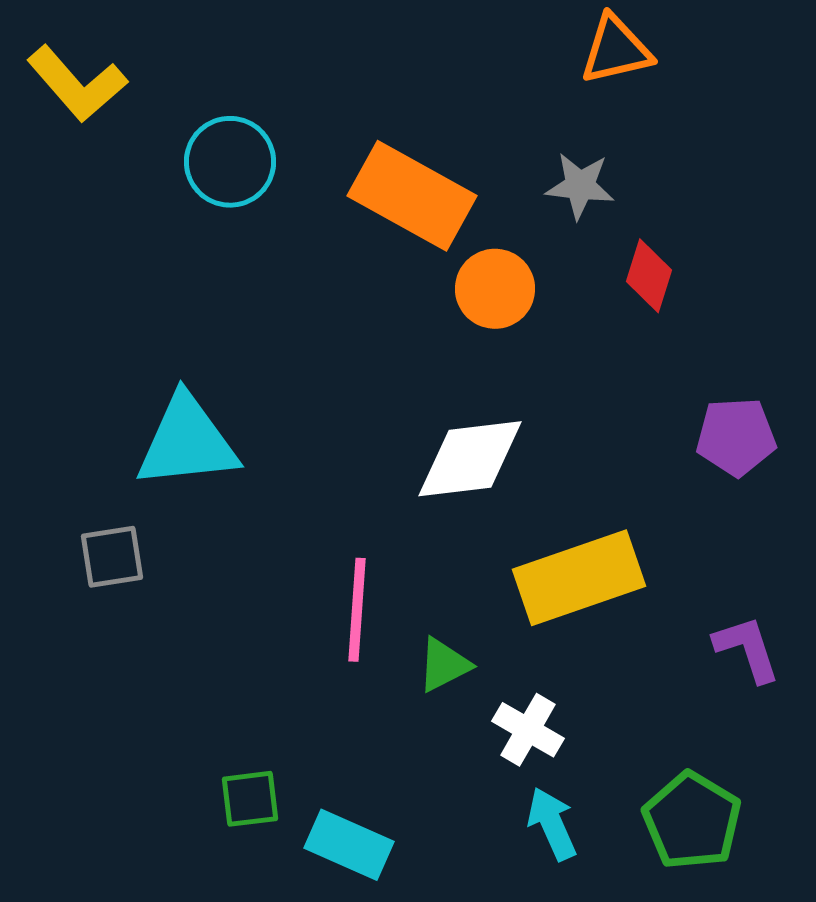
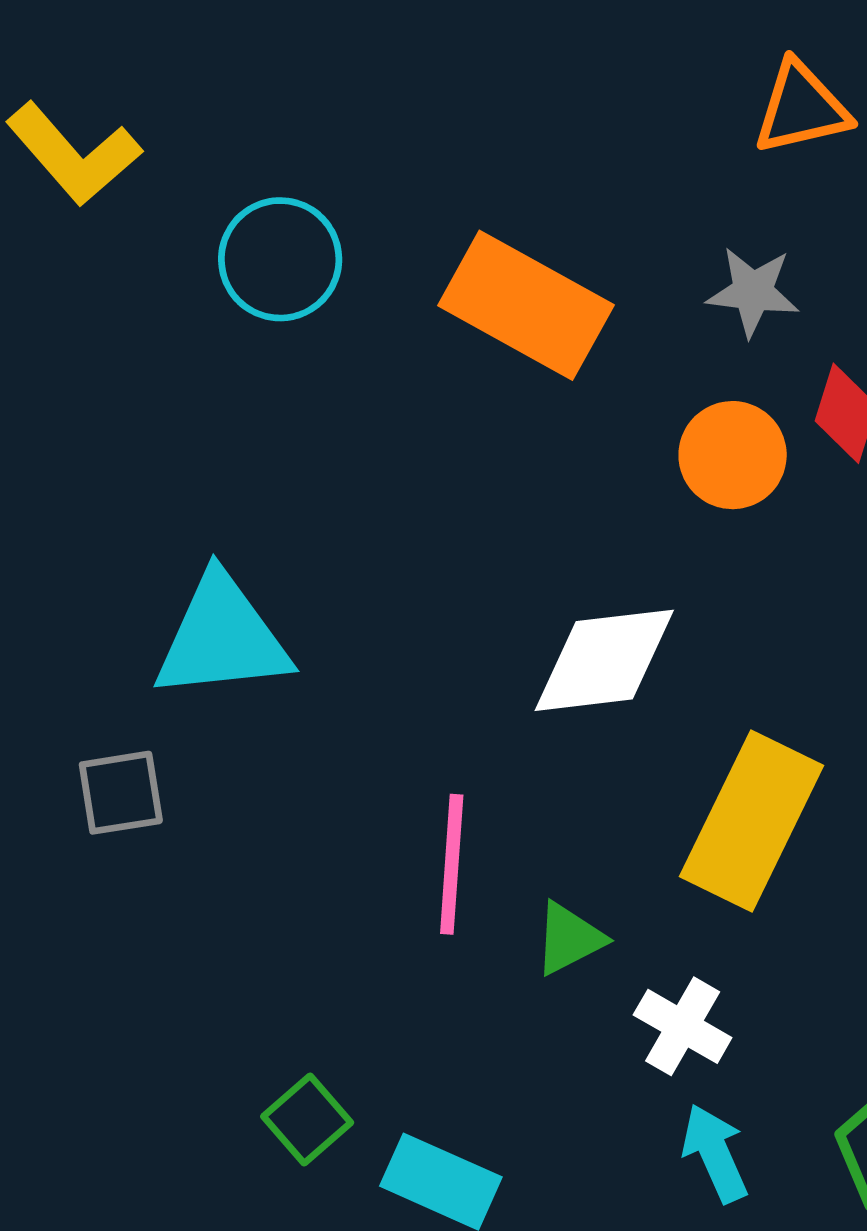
orange circle: (495, 289) -> (733, 455), moved
yellow rectangle: (579, 578) -> (751, 821), turned -45
green square: (250, 799) -> (307, 1119), turned -34

